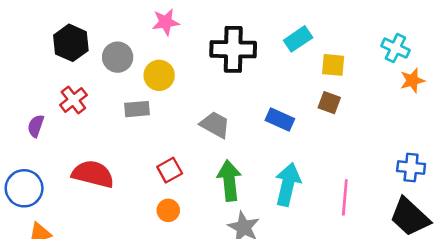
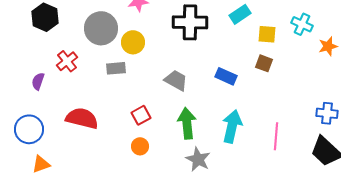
black hexagon: (71, 43) -> (45, 17), moved
cyan cross: (395, 48) -> (302, 24), moved
gray circle: (118, 57) -> (101, 28), size x1.4

